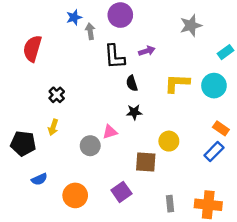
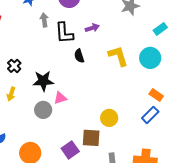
gray arrow: (90, 31) -> (44, 20), moved
yellow L-shape: (177, 83) -> (118, 56), turned 70
black star: (134, 112) -> (43, 81), moved, size x1.5
yellow circle: (169, 141) -> (109, 118), moved
brown square: (146, 162) -> (91, 138), moved

